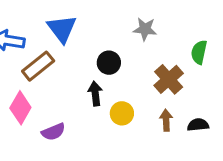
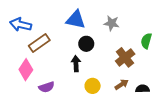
blue triangle: (62, 29) -> (76, 20), moved, turned -45
yellow circle: (122, 113) -> (93, 86), moved
brown arrow: (166, 120) -> (122, 84), turned 56

